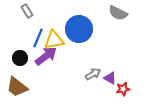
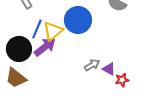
yellow triangle: (54, 40) -> (53, 31), turned -30
black circle: (20, 58) -> (19, 49), size x1.6

